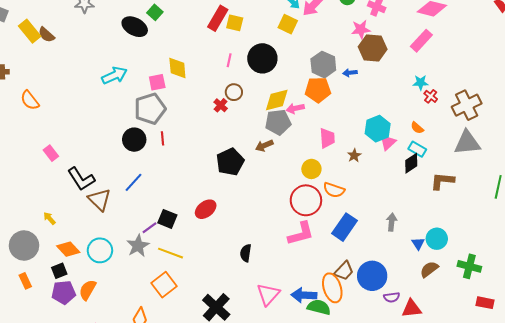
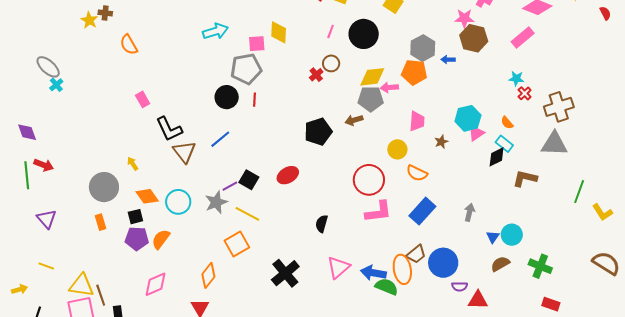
red circle: (306, 200) -> (369, 180), moved

